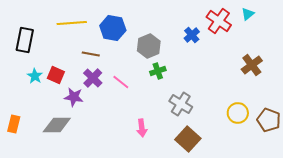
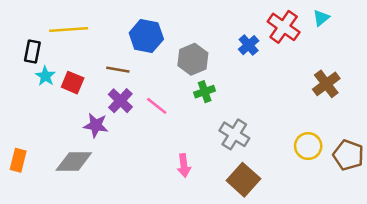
yellow line: (72, 23) -> (69, 29), moved
black rectangle: (25, 40) -> (32, 52), size x0.7
red square: (56, 75) -> (73, 83), moved
cyan star: (35, 76) -> (45, 76), moved

